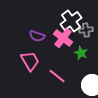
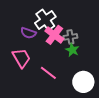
white cross: (71, 21) -> (45, 20), moved
gray cross: (86, 30) -> (70, 37), moved

